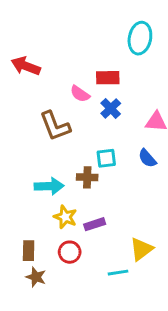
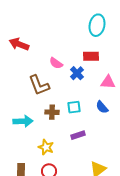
red rectangle: (108, 78) -> (91, 56), moved
brown cross: (87, 177) -> (52, 112), moved
cyan arrow: (49, 186) -> (23, 121), moved
purple rectangle: (95, 224) -> (78, 135), moved

